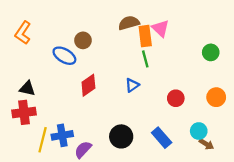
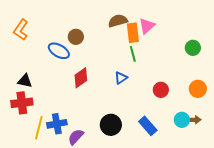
pink triangle: (160, 28) -> (147, 26), turned 36
brown arrow: (206, 144) -> (194, 120), moved, turned -32

